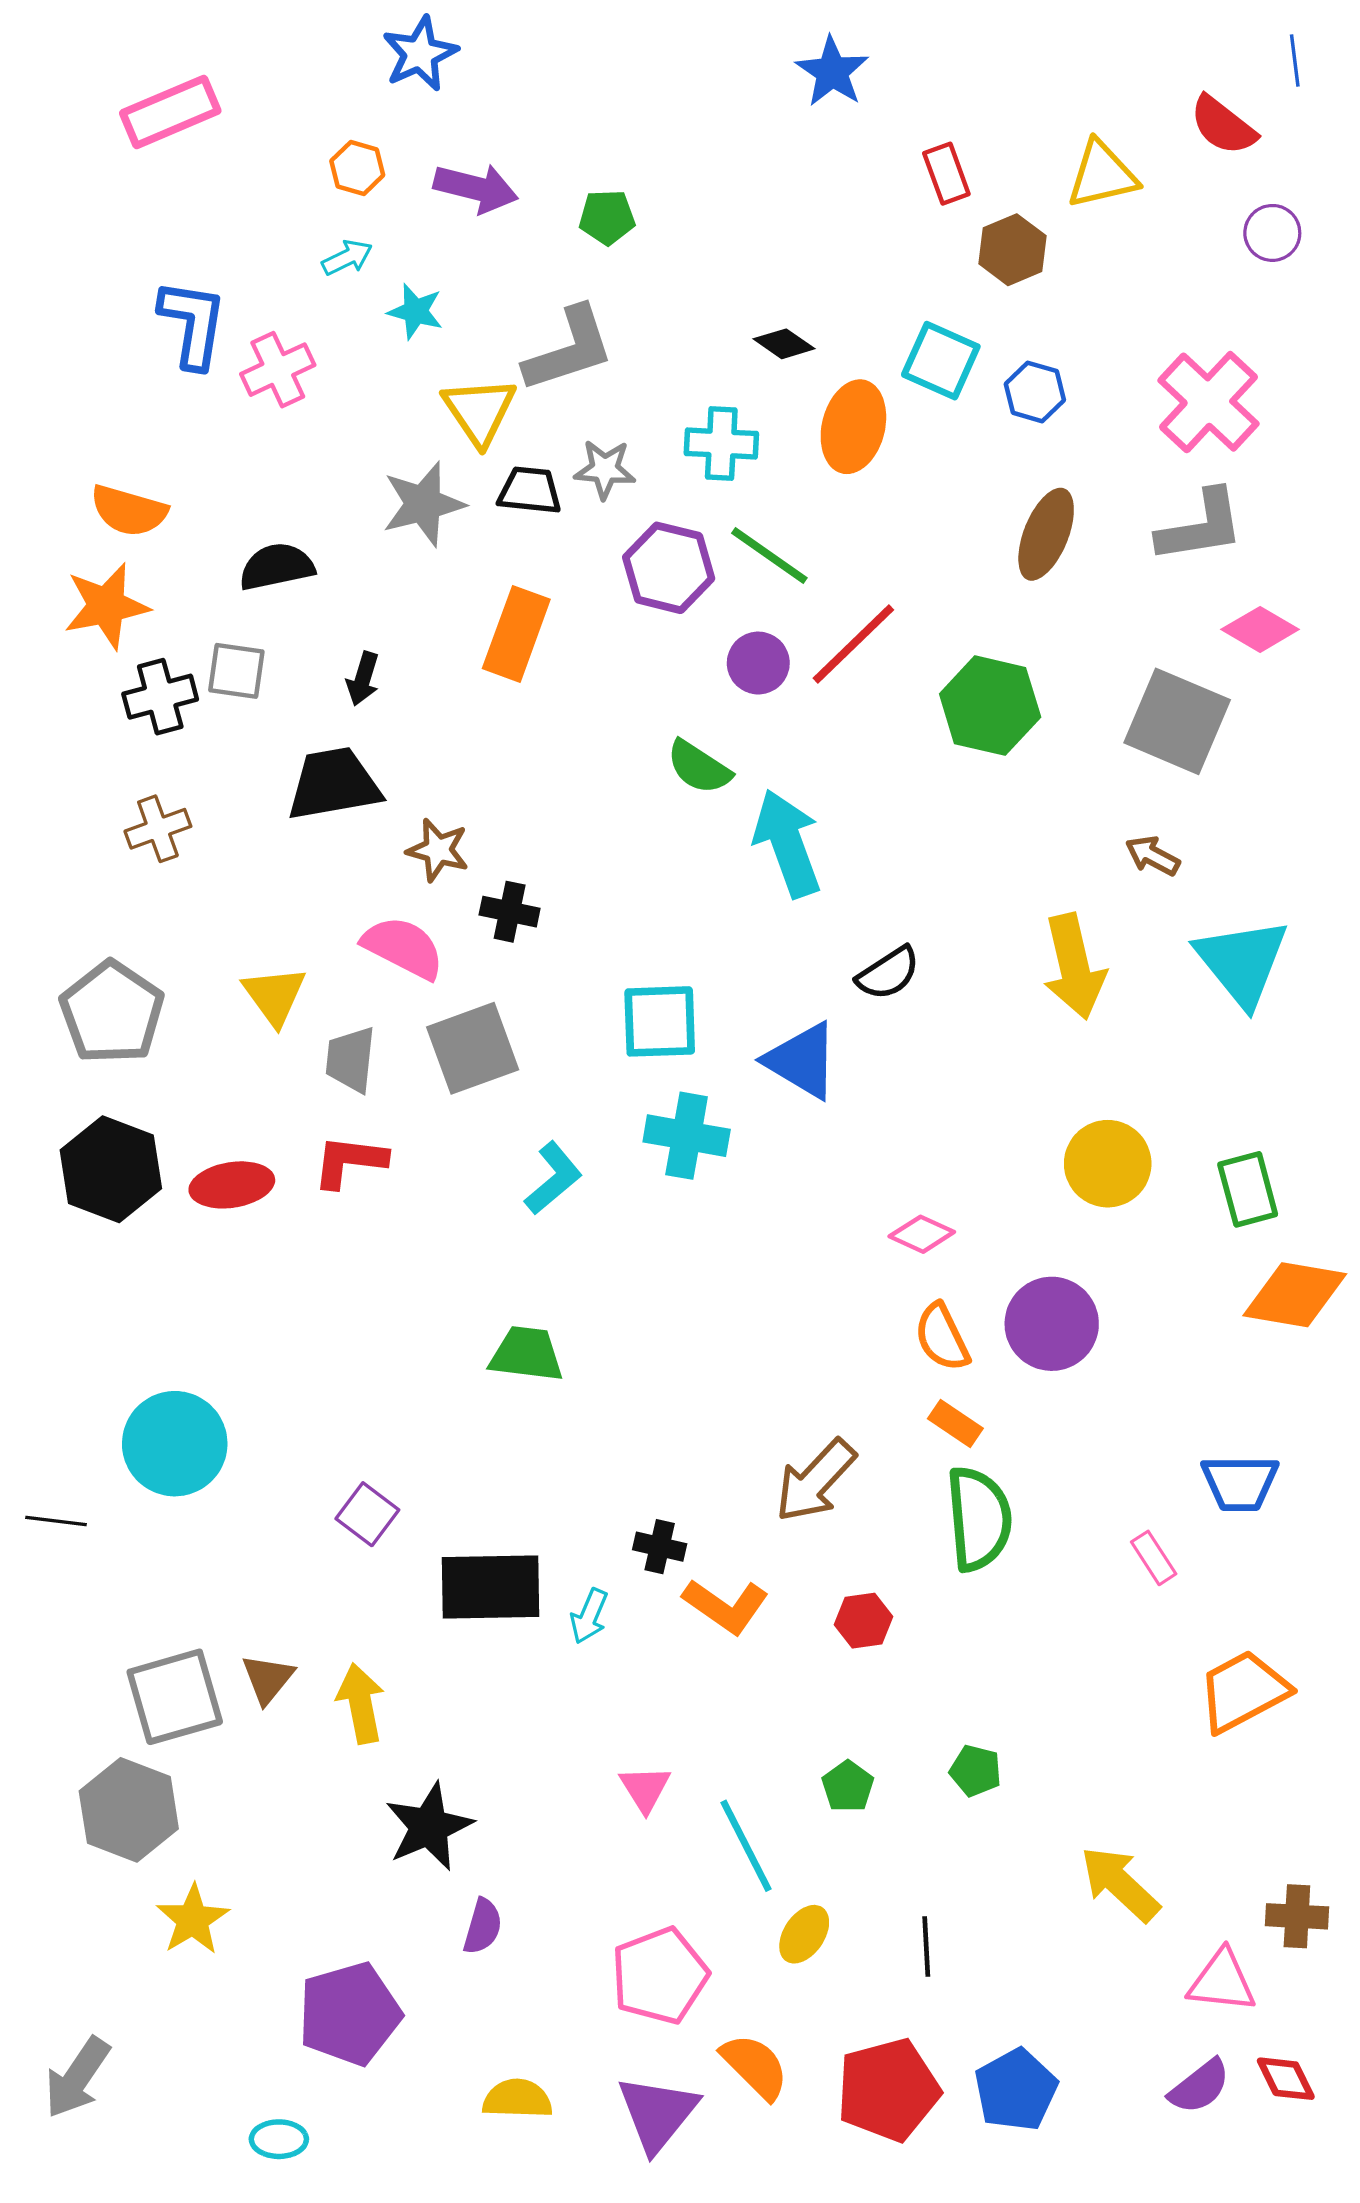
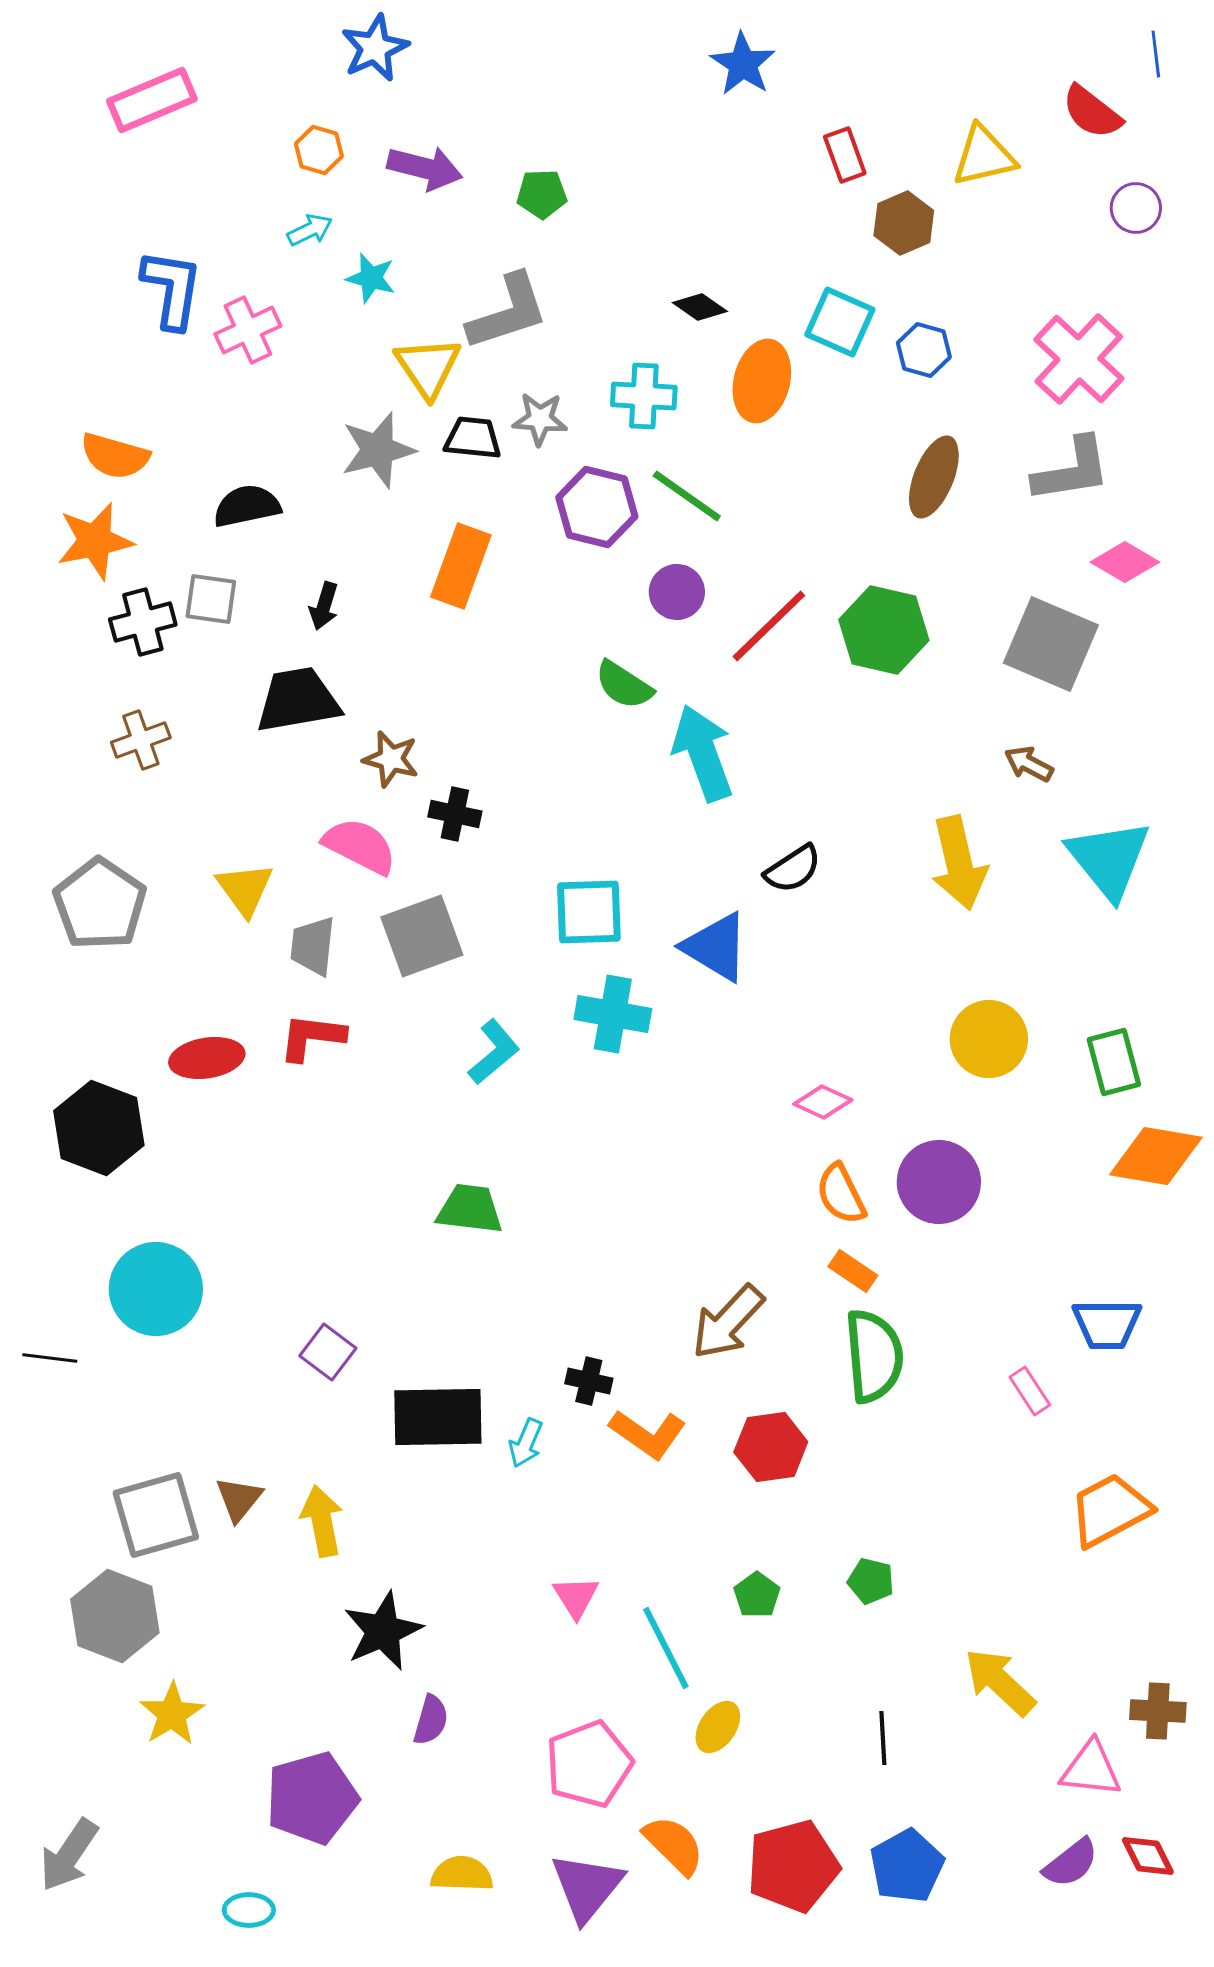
red line: (853, 644) -> (769, 626), moved
black hexagon: (111, 1169) -> (99, 1128), moved
red hexagon: (864, 1621) -> (771, 1447), size x1.4
black line: (926, 1947) -> (883, 1738), moved

